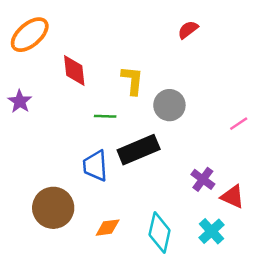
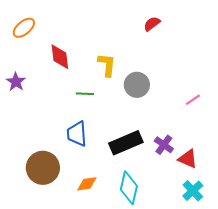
orange ellipse: (30, 35) -> (24, 28), size x0.7
black rectangle: (139, 150) -> (126, 143), moved
cyan cross: (211, 231) -> (193, 191), moved

